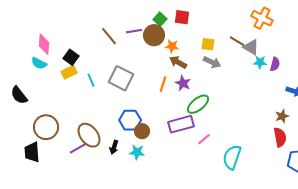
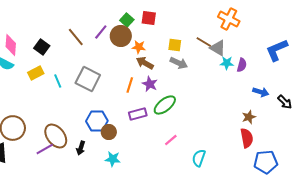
purple line: (134, 31) -> (101, 32), turned -42
black square: (71, 57) -> (42, 47), moved
purple rectangle: (181, 124) -> (138, 114), moved, size x0.7
cyan star: (137, 152) -> (113, 159), moved
cyan semicircle: (232, 157) -> (199, 158), size x0.7

